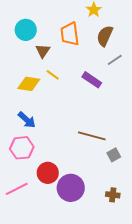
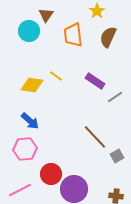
brown triangle: (43, 51) -> (46, 15), moved
gray line: (115, 60) -> (115, 97), moved
brown line: (92, 136) -> (95, 137), turned 32

